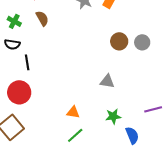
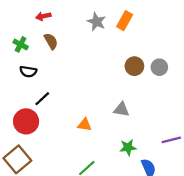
black semicircle: (12, 44) -> (28, 72), moved
black line: (27, 62) -> (42, 99), moved, turned 56
orange triangle: (73, 112) -> (85, 125), moved

